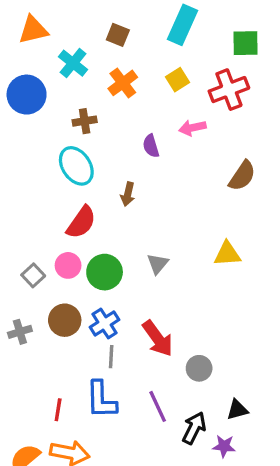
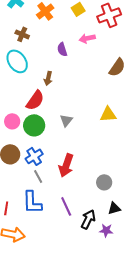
brown cross: (85, 121) -> (22, 34), turned 32
red semicircle: (81, 222) -> (35, 100), moved
red arrow: (158, 338) -> (66, 165), turned 55
gray line: (111, 357) -> (38, 176), turned -32
gray circle: (199, 368) -> (104, 182), moved

